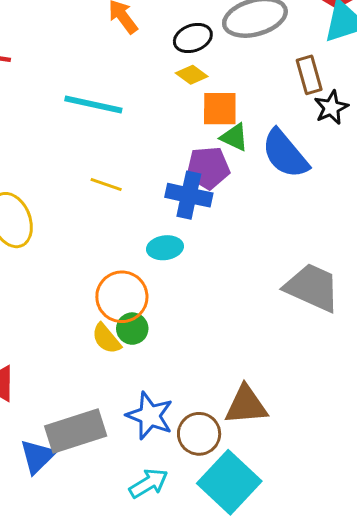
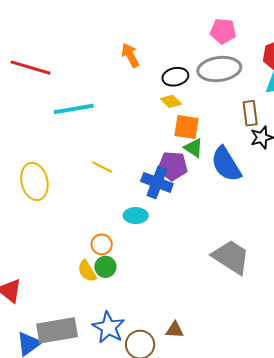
cyan line: (93, 104) -> (74, 109), moved, turned -30
orange circle: (122, 297) -> (102, 244), size x0.6
brown triangle: (246, 405) -> (175, 330), size x0.6

